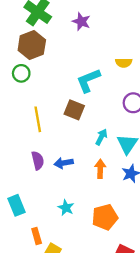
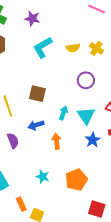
cyan L-shape: (88, 80) -> (43, 47), moved
blue arrow: (64, 163) -> (36, 125), moved
orange arrow: (100, 169) -> (56, 141), moved

